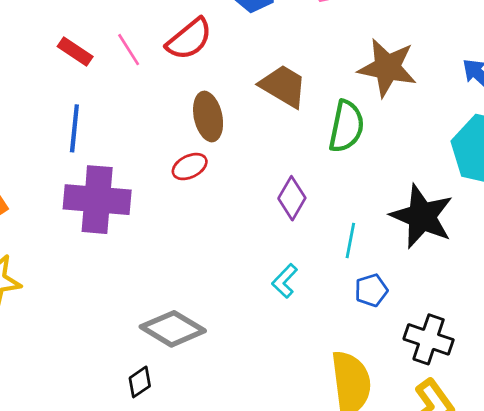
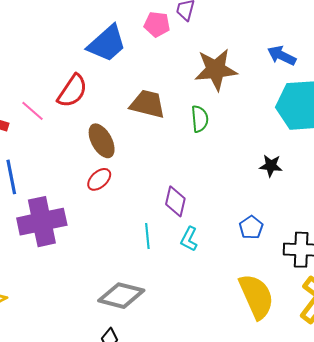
green semicircle: (346, 126) -> (200, 119), size x0.7
purple diamond: (292, 198) -> (175, 201), moved
black star: (422, 216) -> (271, 166), size x0.5
cyan line: (350, 240) -> (147, 236), moved

